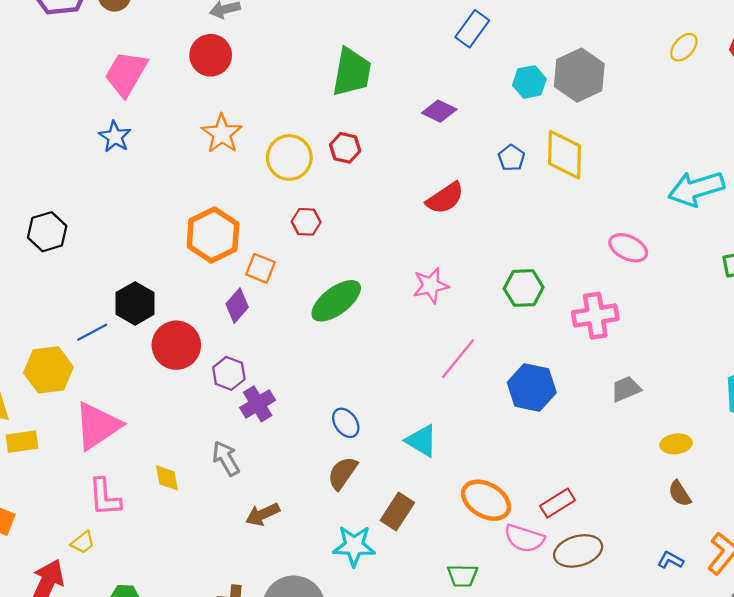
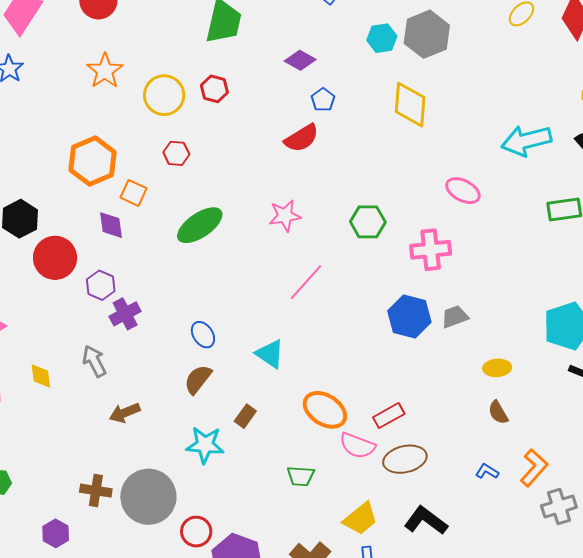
blue pentagon: (511, 158) -> (323, 100), moved
purple diamond: (237, 306) -> (111, 225), turned -52
blue hexagon: (532, 387) -> (409, 316), moved
brown rectangle: (397, 512) -> (245, 416), size x0.7

